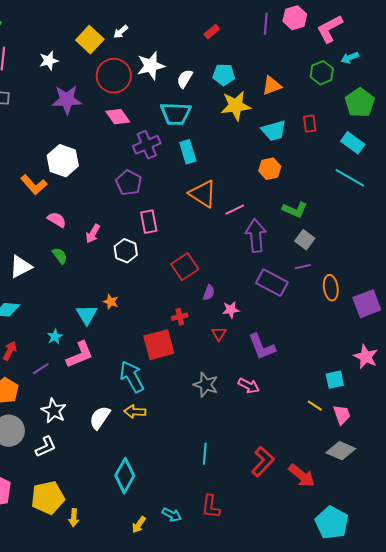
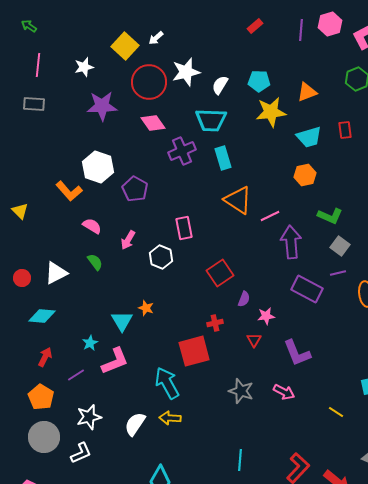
red rectangle: (212, 32) -> (255, 26), moved
purple pentagon: (129, 183) -> (135, 189), moved
yellow line: (315, 406) -> (336, 412), moved
white star: (54, 411) -> (89, 417), turned 30

